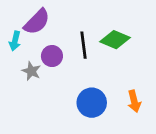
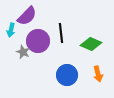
green diamond: (115, 40) -> (91, 44), moved
purple circle: (52, 56) -> (38, 41), size x1.5

